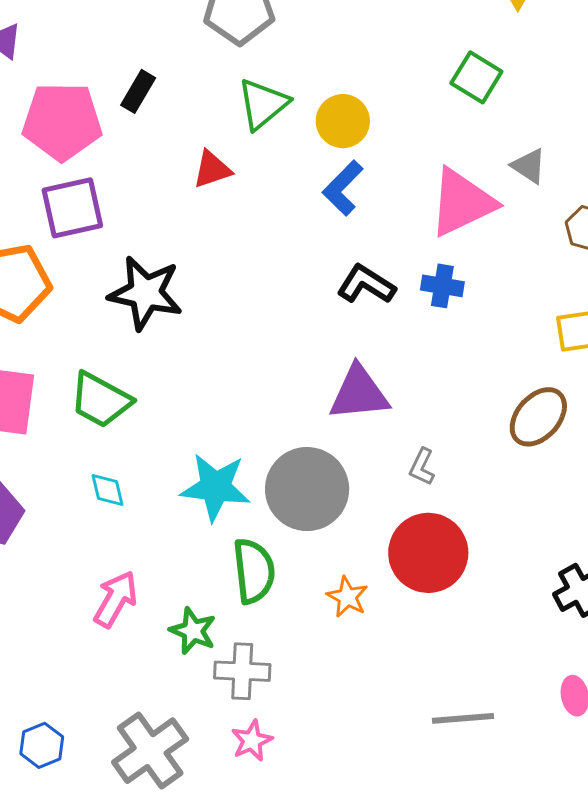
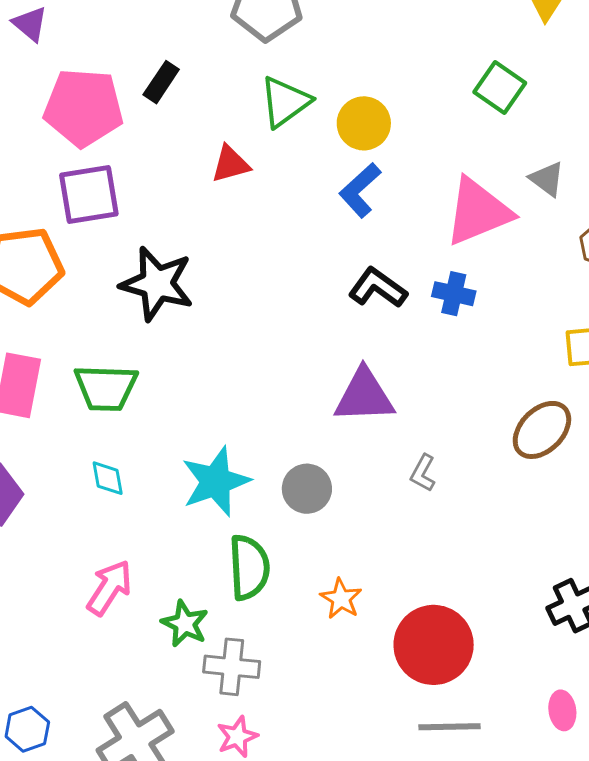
green trapezoid: (101, 400) -> (106, 388), turned -30
cyan star: (215, 487) -> (216, 482), turned -30
gray circle: (307, 489) -> (307, 489), size x0.6
red circle: (428, 553) -> (434, 645), moved

